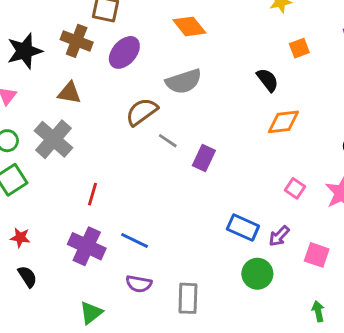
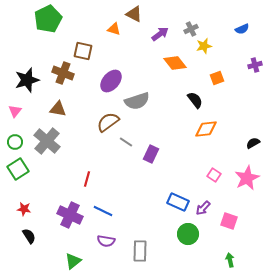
orange diamond: (189, 26) -> (175, 63), moved
purple ellipse: (124, 52) -> (111, 81), moved
red line: (93, 194) -> (87, 179), moved

